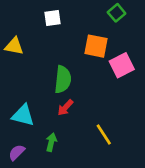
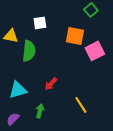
white square: (53, 18) -> (40, 23), moved
green semicircle: (63, 79) -> (29, 51), moved
cyan triangle: (23, 115) -> (18, 90), turned -30

